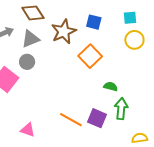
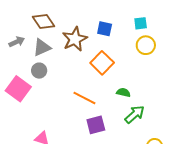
green arrow: (121, 109) -> (135, 114), turned 45
purple square: (97, 118) -> (96, 125), moved, turned -36
orange line: (71, 120) -> (84, 98), moved

